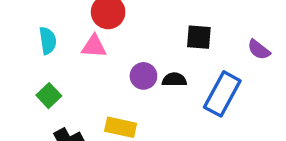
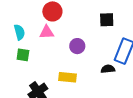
black semicircle: (174, 80) -> (108, 69), moved
green square: (49, 96) -> (23, 55), moved, turned -32

